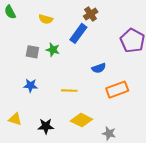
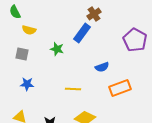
yellow semicircle: (46, 19) -> (29, 30), moved
gray square: (32, 52) -> (22, 54), moved
blue star: (30, 85) -> (27, 84), moved

